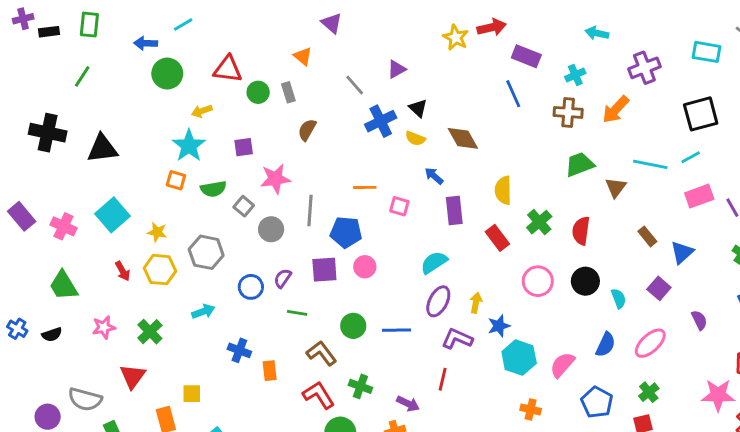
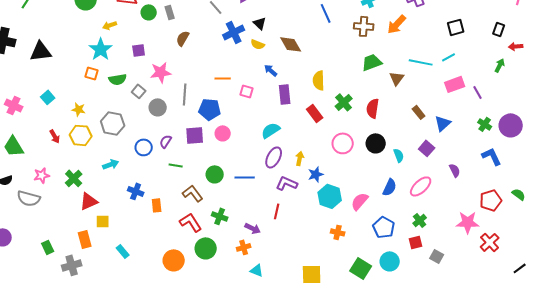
black square: (701, 114) -> (456, 27), size x0.7
cyan square: (112, 215) -> (48, 97), size x0.6
red triangle: (133, 376) -> (89, 201), moved, turned 30
gray semicircle: (85, 399) -> (29, 198), moved

